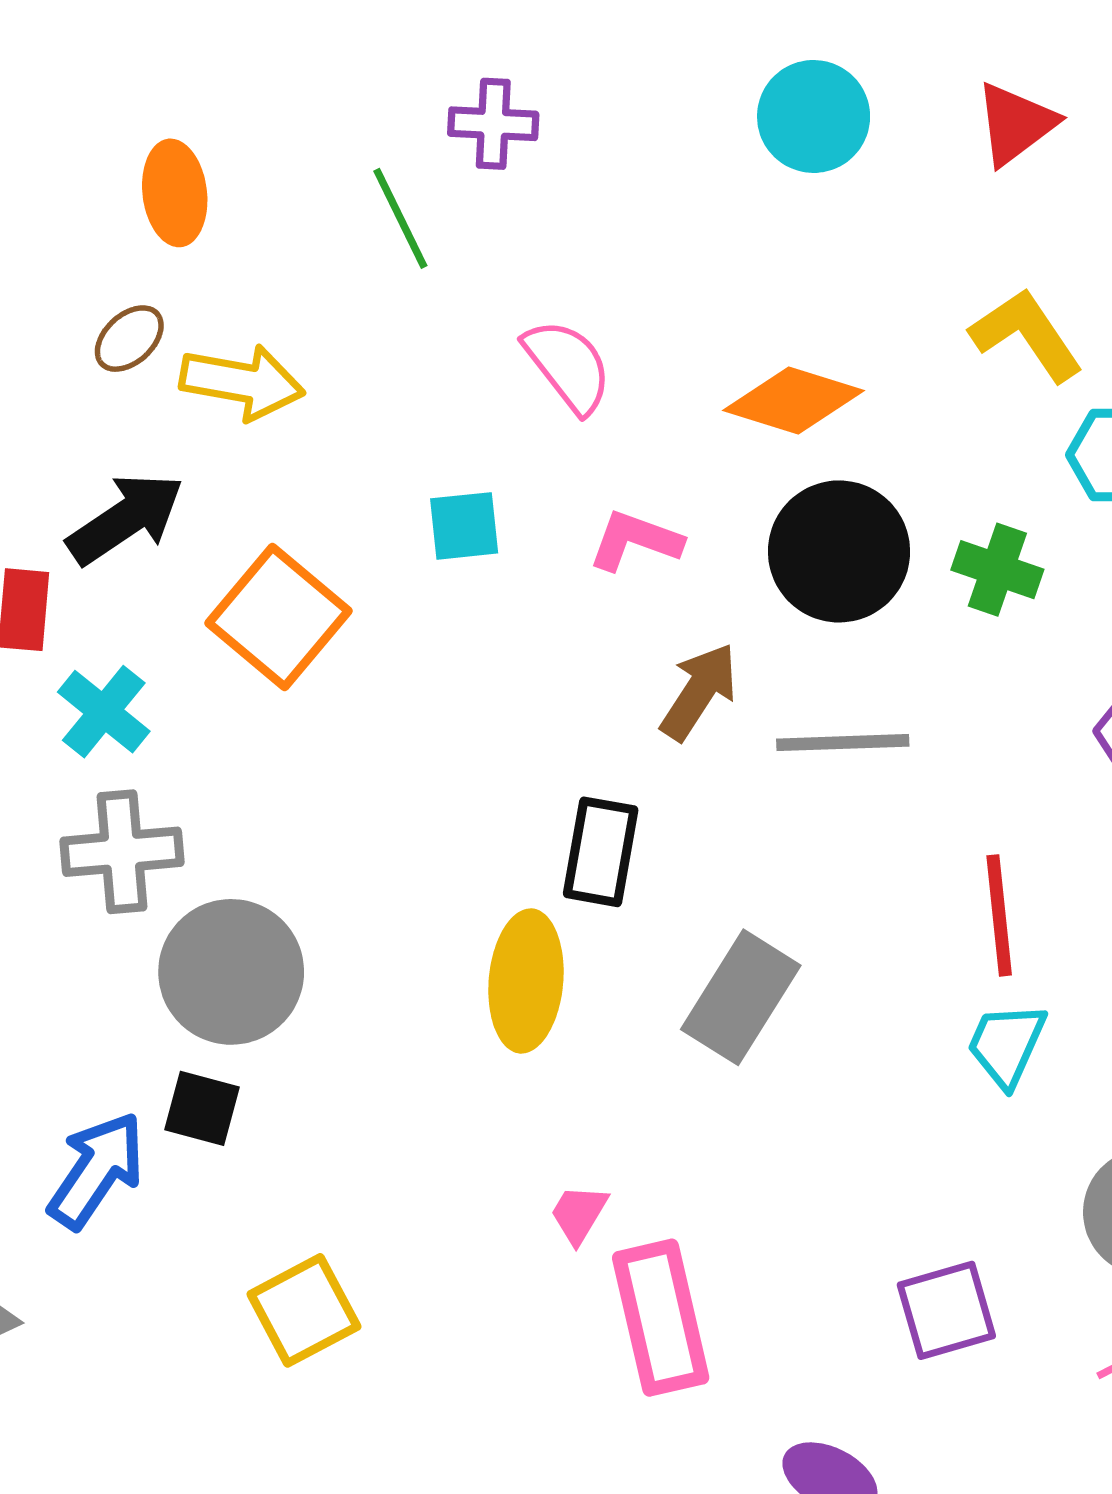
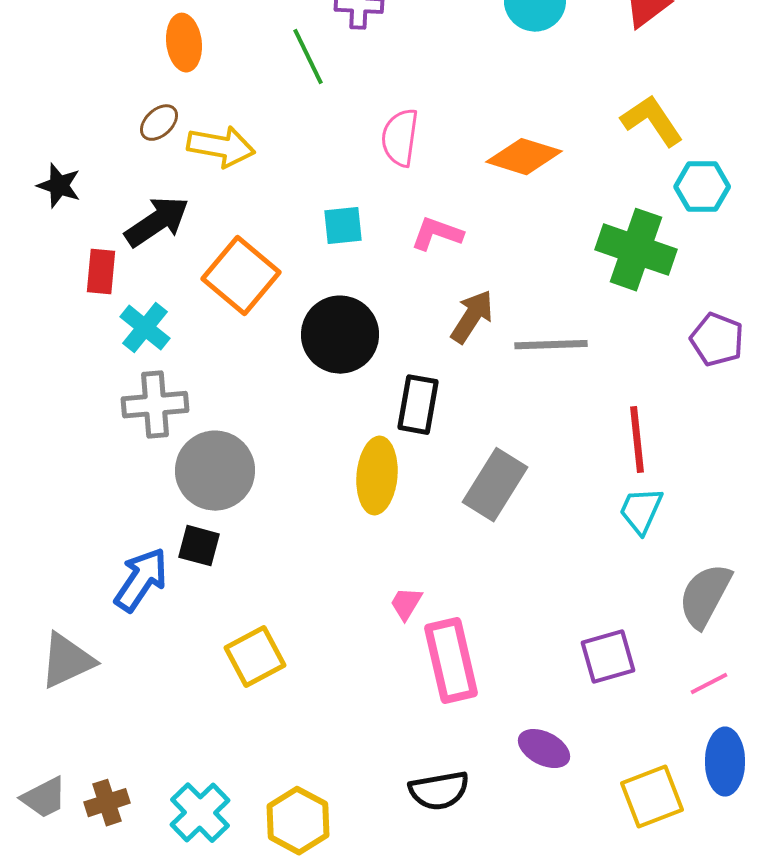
pink semicircle: (568, 366) -> (400, 138), turned -134
black circle: (839, 551) -> (340, 335), moved
green cross: (997, 570) -> (636, 250), size x1.6

